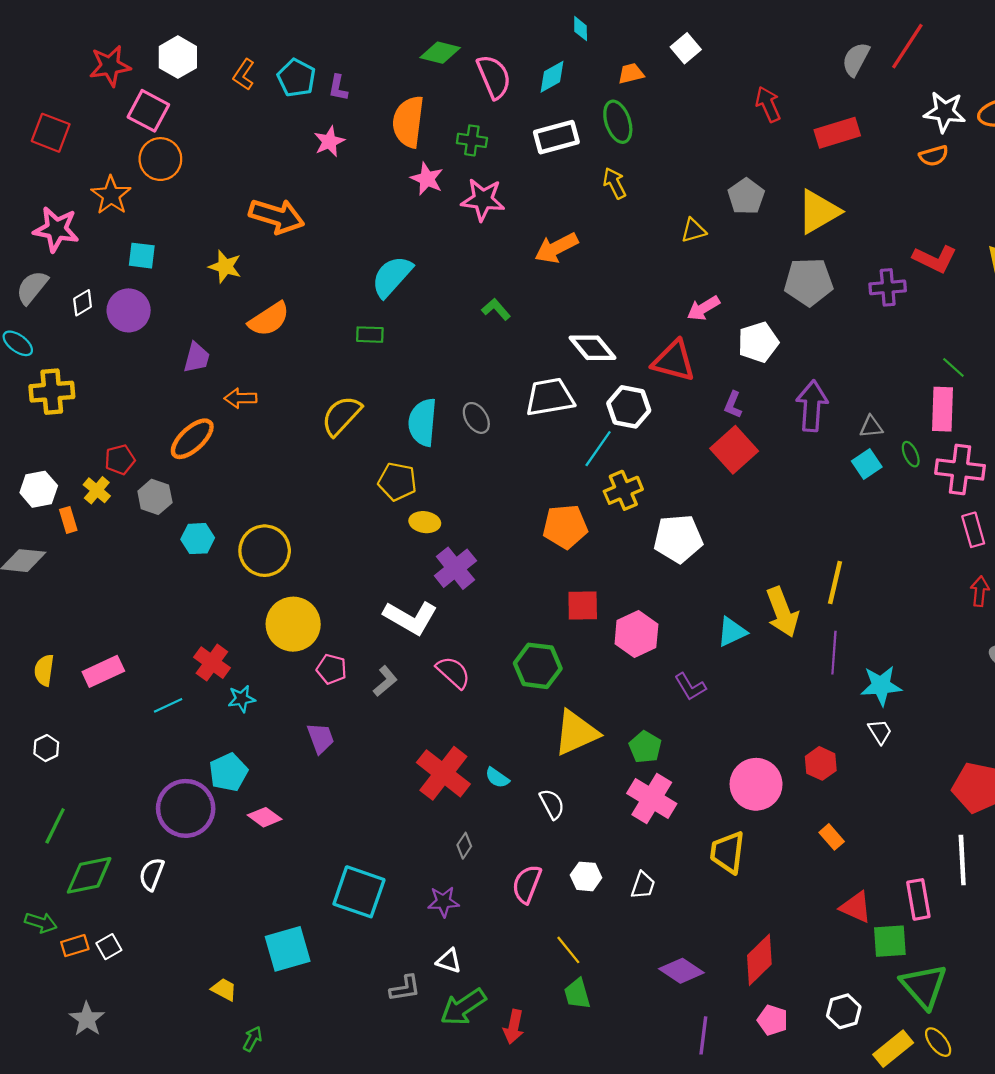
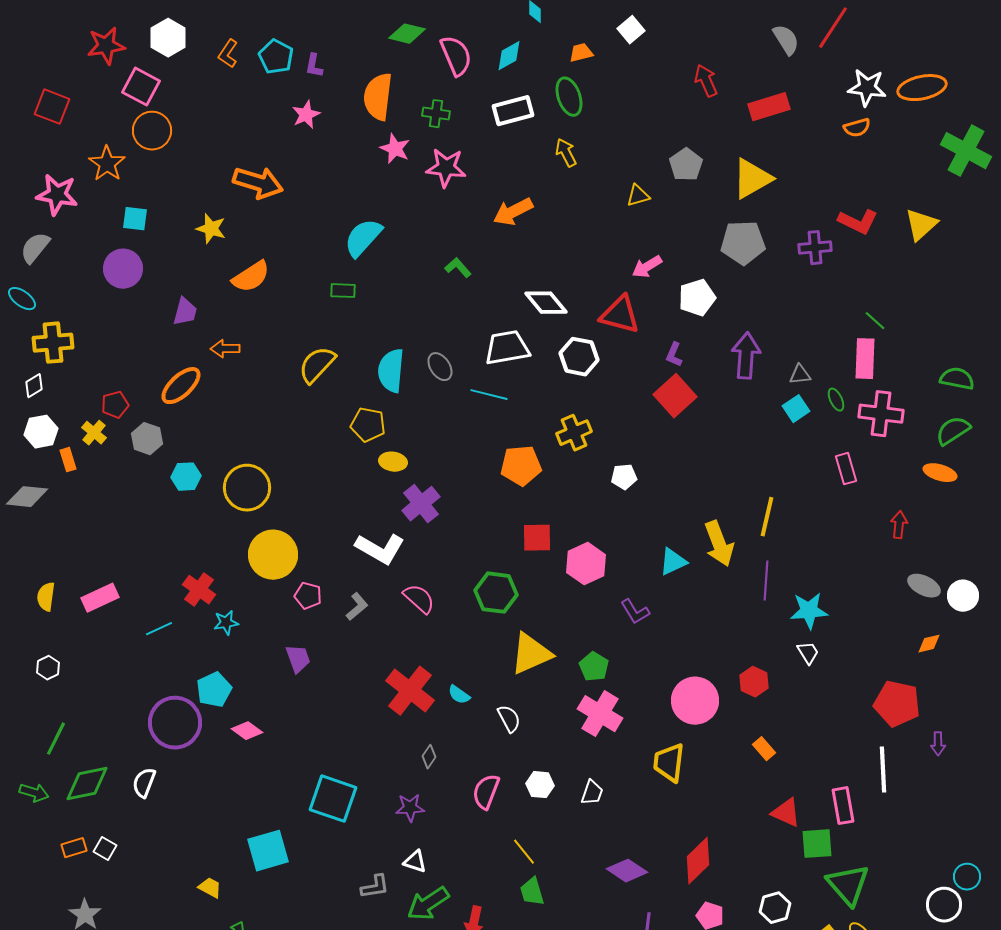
gray semicircle: (856, 59) -> (786, 40), turned 120
white diamond: (83, 303) -> (34, 386), moved
cyan line: (598, 449) -> (489, 395), moved, turned 69
pink rectangle: (973, 530) -> (846, 469), moved
white pentagon: (678, 539) -> (624, 477), size x0.6
green arrow: (41, 922) -> (34, 793), moved
white square: (109, 947) -> (105, 849), turned -30

